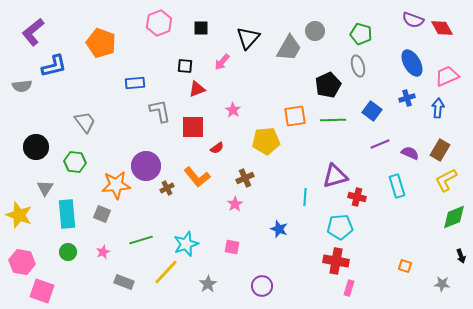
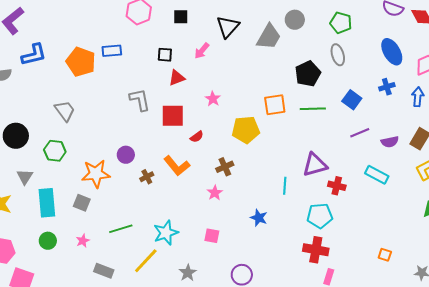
orange pentagon: (101, 43) -> (81, 62), moved
blue rectangle: (135, 83) -> (112, 51), moved
purple semicircle: (410, 153) -> (390, 142), turned 144
purple circle: (146, 166) -> (126, 155), size x0.6
cyan rectangle: (397, 186) -> (377, 175), turned -45

